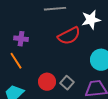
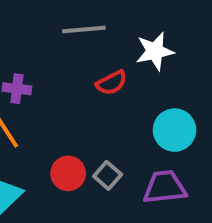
red semicircle: (69, 36) -> (111, 83), size x0.7

